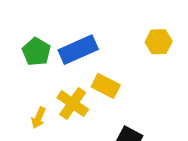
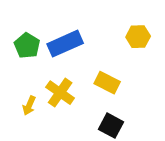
yellow rectangle: (106, 86) -> (107, 83), moved

